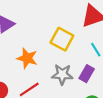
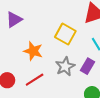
gray star: (62, 74) -> (65, 66), turned -30

